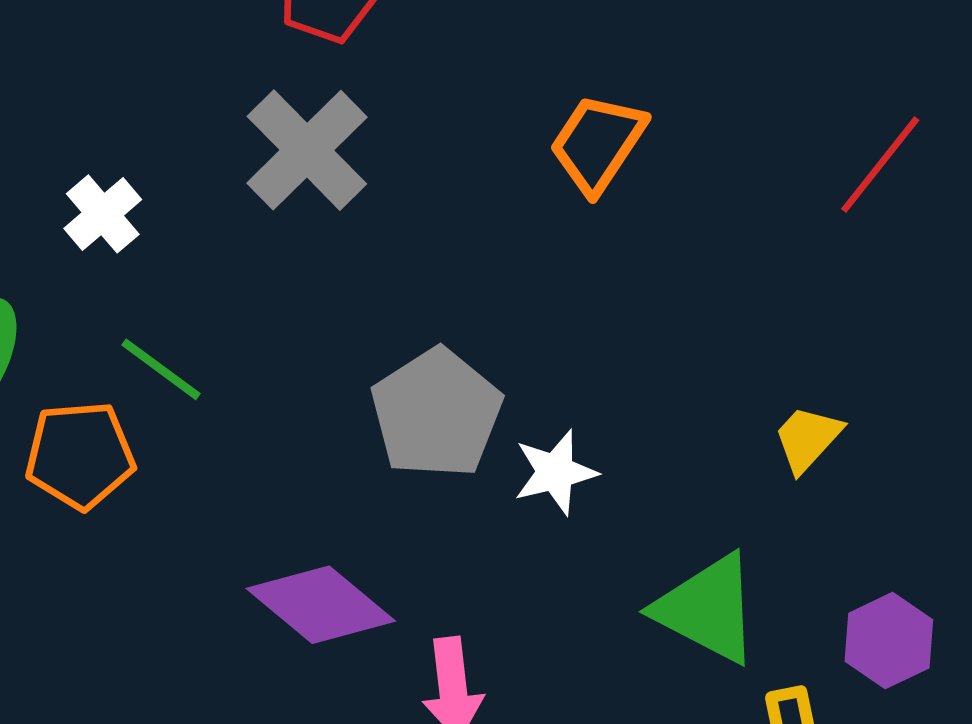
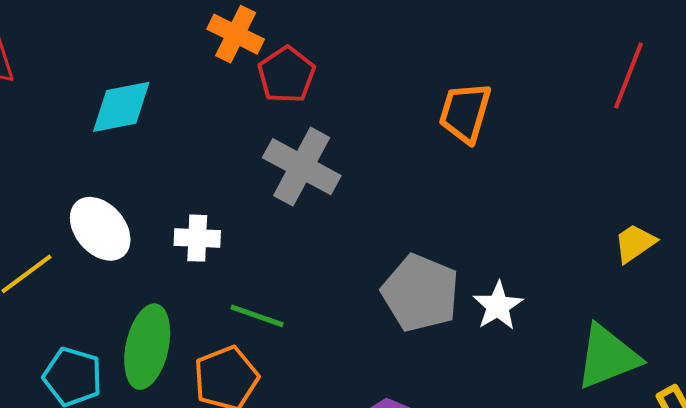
white cross: (103, 214) -> (197, 238), turned -30
yellow trapezoid: (808, 439) -> (635, 243), turned 30
green triangle: (707, 609) -> (608, 357), turned -32

